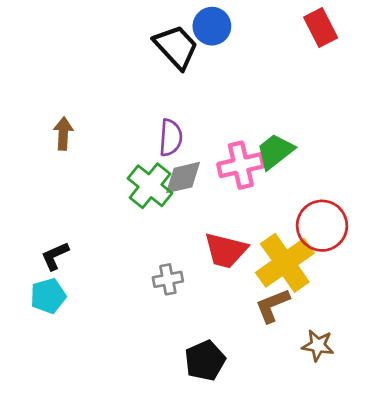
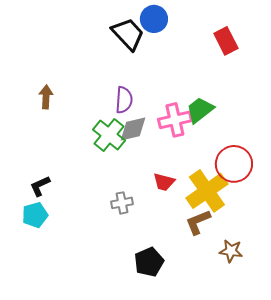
red rectangle: (321, 28) -> (226, 41), moved
red trapezoid: (226, 250) -> (164, 182), size x0.7

